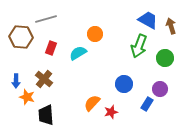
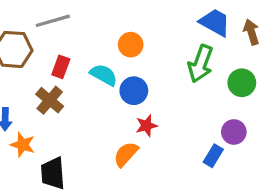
cyan semicircle: (78, 53) -> (104, 75), turned 60
brown cross: (44, 79) -> (50, 100), moved
blue circle: (124, 84) -> (134, 91), moved
red star: (111, 112) -> (147, 126), moved

